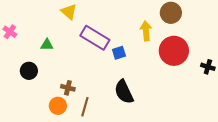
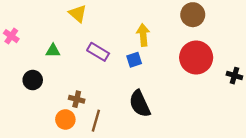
yellow arrow: (146, 31) -> (143, 35), moved
purple rectangle: (95, 38) -> (98, 52), moved, size x0.7

